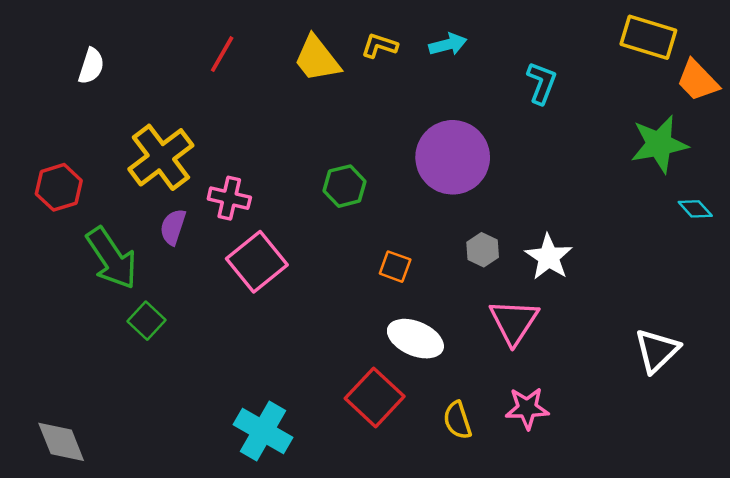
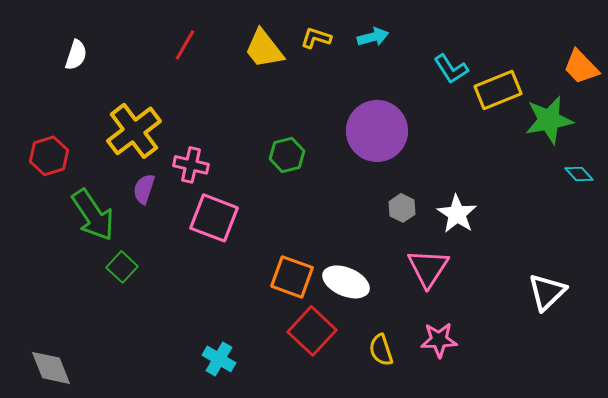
yellow rectangle: (648, 37) -> (498, 90), moved, turned -39
cyan L-shape: (542, 83) -> (451, 69), turned 126
pink square: (257, 262) -> (214, 218), turned -30
orange square: (395, 267) -> (292, 277), moved, size x1.6
cyan cross: (263, 431) -> (219, 359), size x0.7

